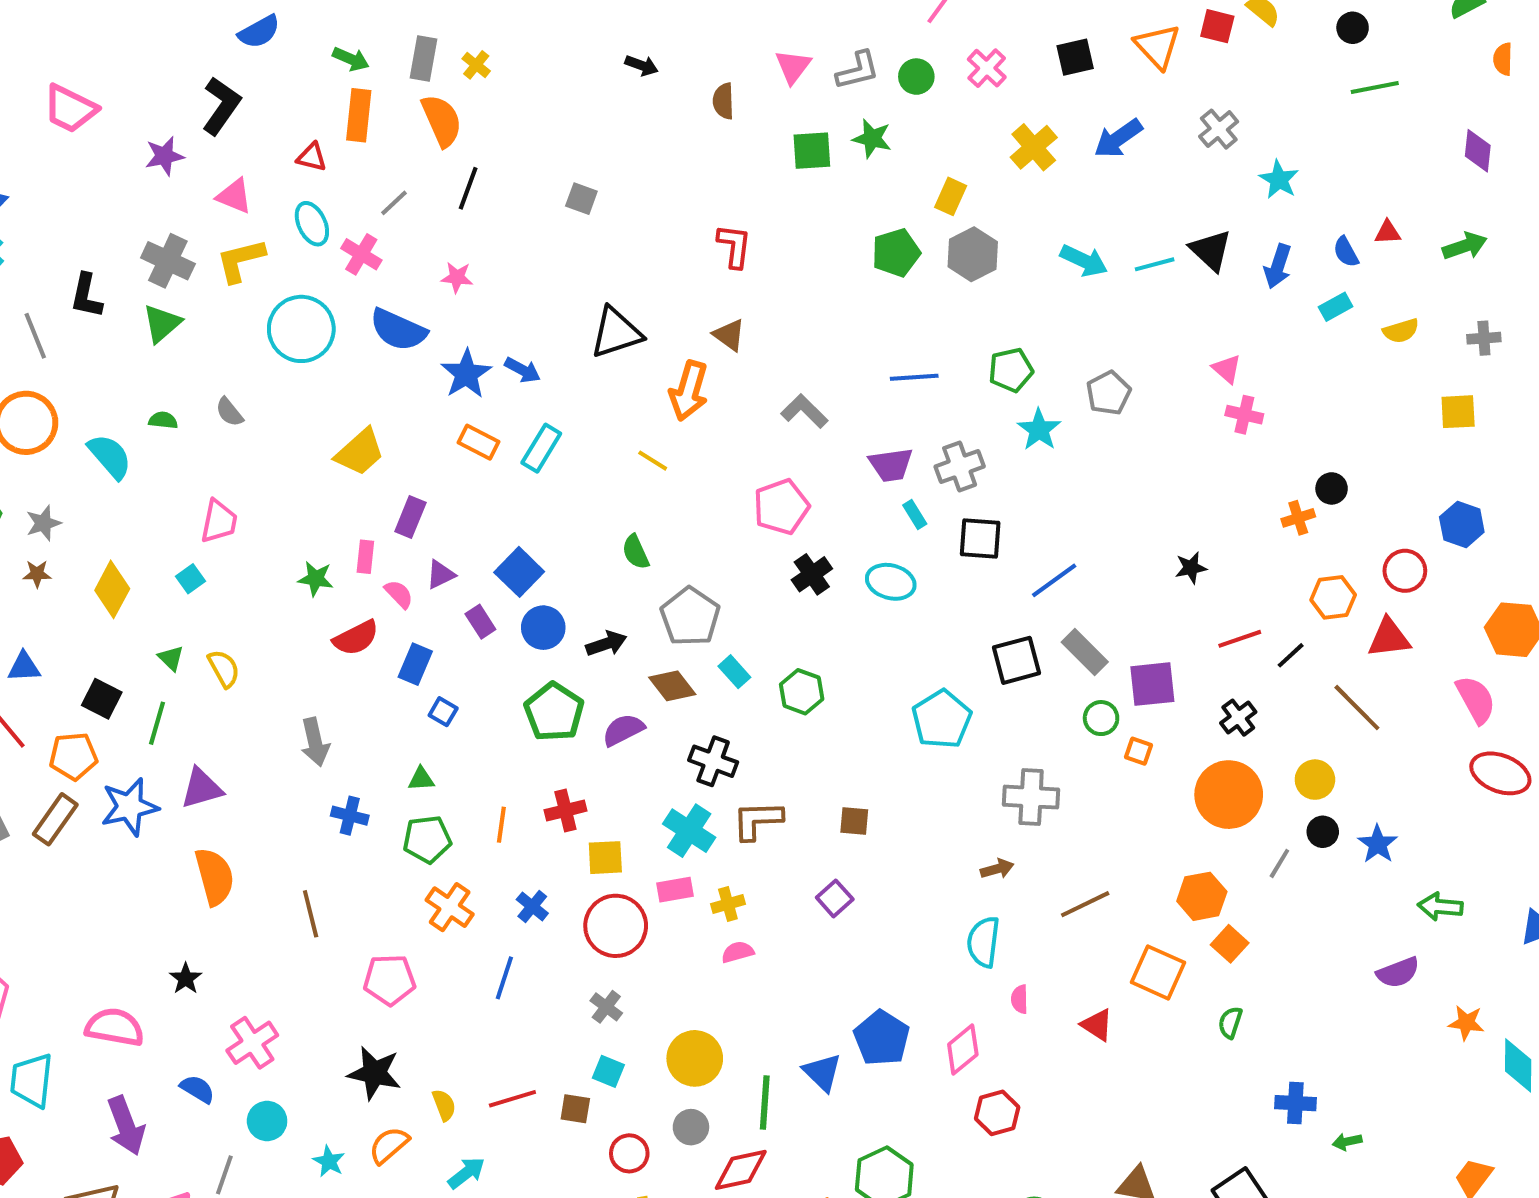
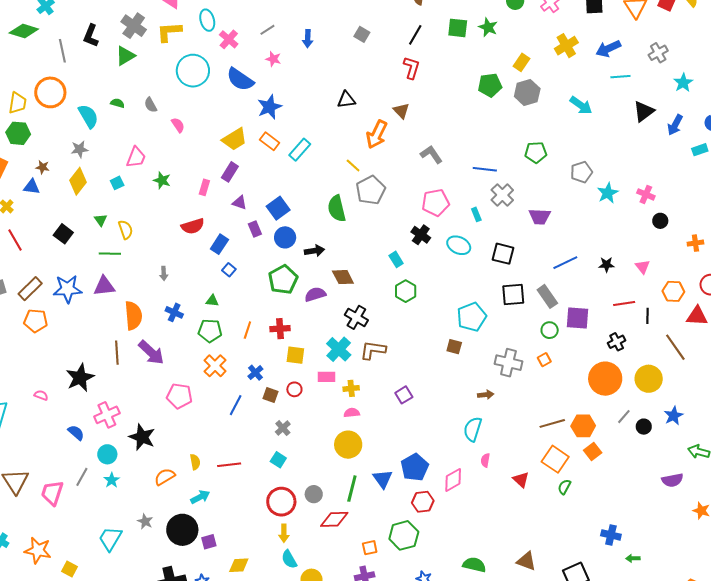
black line: (468, 188) -> (415, 35), moved
gray square: (581, 199) -> (362, 34), moved
gray line: (394, 203) -> (267, 30), moved
black triangle: (1211, 250) -> (644, 111), turned 30
cyan line: (1155, 264) -> (620, 77), moved
black triangle: (616, 333) -> (346, 100), size x0.7
pink triangle: (1227, 369) -> (643, 267), moved
blue arrow: (523, 370) -> (308, 39), moved, turned 54
blue line: (914, 377) -> (485, 169), moved
cyan star: (1039, 430) -> (608, 193), moved
yellow trapezoid: (360, 452) -> (235, 139), moved
purple trapezoid: (891, 465) -> (540, 217), moved
gray cross: (960, 467) -> (502, 195), turned -35
black circle: (1332, 488) -> (660, 221), moved
pink pentagon: (781, 507) -> (436, 203), moved
orange cross: (1298, 518) -> (695, 243), moved
gray star: (43, 523) -> (80, 149), moved
black square: (980, 538) -> (503, 254), moved
green semicircle: (636, 552) -> (337, 209), size x1.5
black cross: (812, 574) -> (421, 235), turned -30
purple triangle: (441, 575) -> (240, 203), turned 35
green star: (316, 579) -> (162, 180), moved
blue line: (1054, 580) -> (565, 263), moved
pink semicircle: (399, 594) -> (178, 125), moved
gray pentagon: (690, 617) -> (371, 190), moved
black line: (1291, 655) -> (648, 316), turned -56
blue triangle: (24, 667) -> (32, 187), moved
cyan rectangle: (734, 672) -> (396, 259), moved
green line: (157, 723) -> (110, 254), moved, turned 65
gray arrow: (315, 742) -> (164, 273), size x0.6
orange square: (1138, 751) -> (544, 360), moved, turned 32
orange pentagon: (73, 756) -> (36, 321), moved
yellow circle: (1315, 780) -> (649, 379), size x1.4
brown square: (854, 821) -> (454, 347), moved
black circle: (1323, 832) -> (644, 427), moved
orange semicircle: (215, 877) -> (133, 316), moved
brown line: (1085, 904) -> (552, 423), moved
brown line: (311, 914) -> (117, 353), moved
red circle: (616, 926) -> (294, 389), size x0.5
black star: (186, 978) -> (80, 378), size x1.8
green semicircle: (1230, 1022) -> (564, 487), moved
pink semicircle: (115, 1027) -> (41, 395), size x0.5
yellow circle: (695, 1058) -> (348, 445), moved
black star: (374, 1073) -> (142, 437), moved
brown square: (575, 1109) -> (270, 395), moved
red hexagon: (997, 1113) -> (423, 502), moved
purple arrow: (126, 1126) -> (151, 353), moved, turned -36
red circle: (629, 1153) -> (281, 502), size x1.5
cyan star: (329, 1161) -> (112, 480), moved

